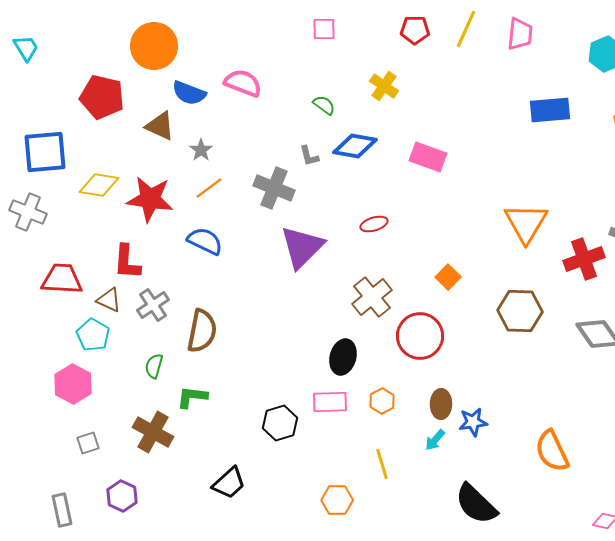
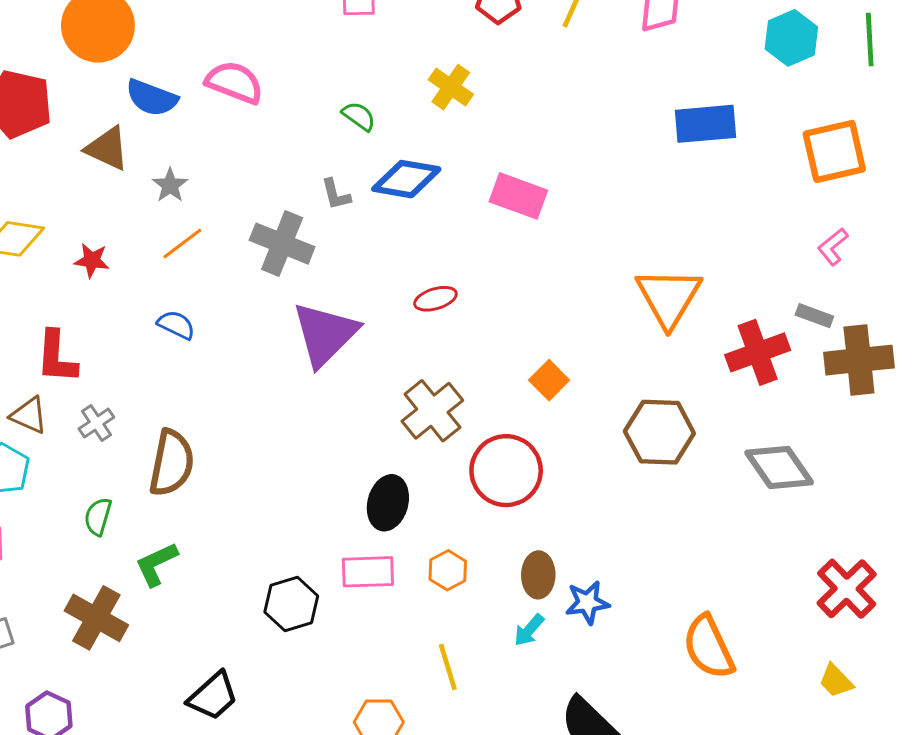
red star: (150, 199) -> (92, 260), size x0.5
blue semicircle: (205, 241) -> (176, 325), size x0.7
gray cross: (153, 305) -> (96, 423), size x0.7
green L-shape: (192, 397) -> (156, 564), turned -32

